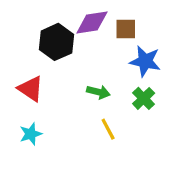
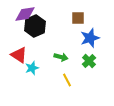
purple diamond: (92, 23) -> (25, 14), moved
blue star: (145, 61) -> (90, 38), turned -30
cyan star: (31, 134) -> (32, 68), moved

